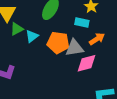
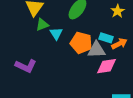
cyan rectangle: (82, 23) -> (106, 38), moved
cyan triangle: (32, 36) -> (56, 34), turned -32

